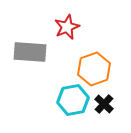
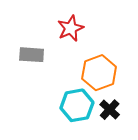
gray rectangle: (30, 52) -> (32, 55), size x0.7

